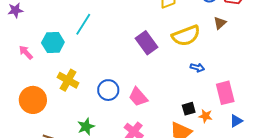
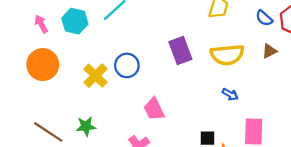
yellow cross: (68, 80) -> (96, 76), moved
blue circle: (108, 90) -> (127, 65), moved
orange circle: (33, 100) -> (43, 65), moved

